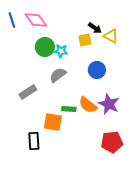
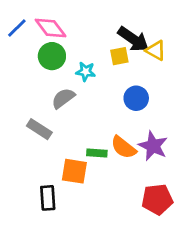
blue line: (12, 20) -> (17, 28), turned 63
black arrow: (95, 28) -> (133, 39), size x1.6
green circle: (45, 47) -> (52, 56), moved
gray semicircle: (58, 75) -> (63, 98), moved
gray rectangle: (28, 92) -> (39, 129), turned 66

